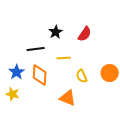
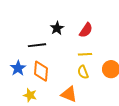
yellow line: (64, 58) -> (85, 54), moved
yellow star: (13, 94) -> (30, 95), moved

